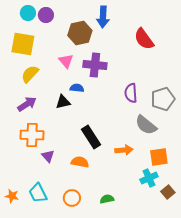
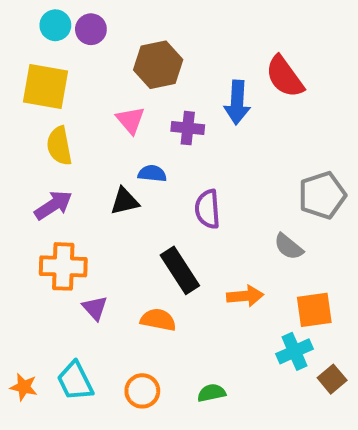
blue arrow: (103, 17) -> (237, 102), moved
purple cross: (95, 65) -> (188, 128), size x0.7
yellow semicircle: (30, 74) -> (59, 146), turned -54
purple semicircle: (131, 93) -> (208, 209), moved
gray semicircle: (146, 125) -> (289, 247), size x0.7

